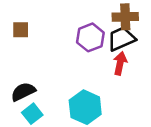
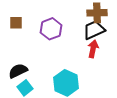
purple hexagon: (90, 37) -> (51, 29), moved

